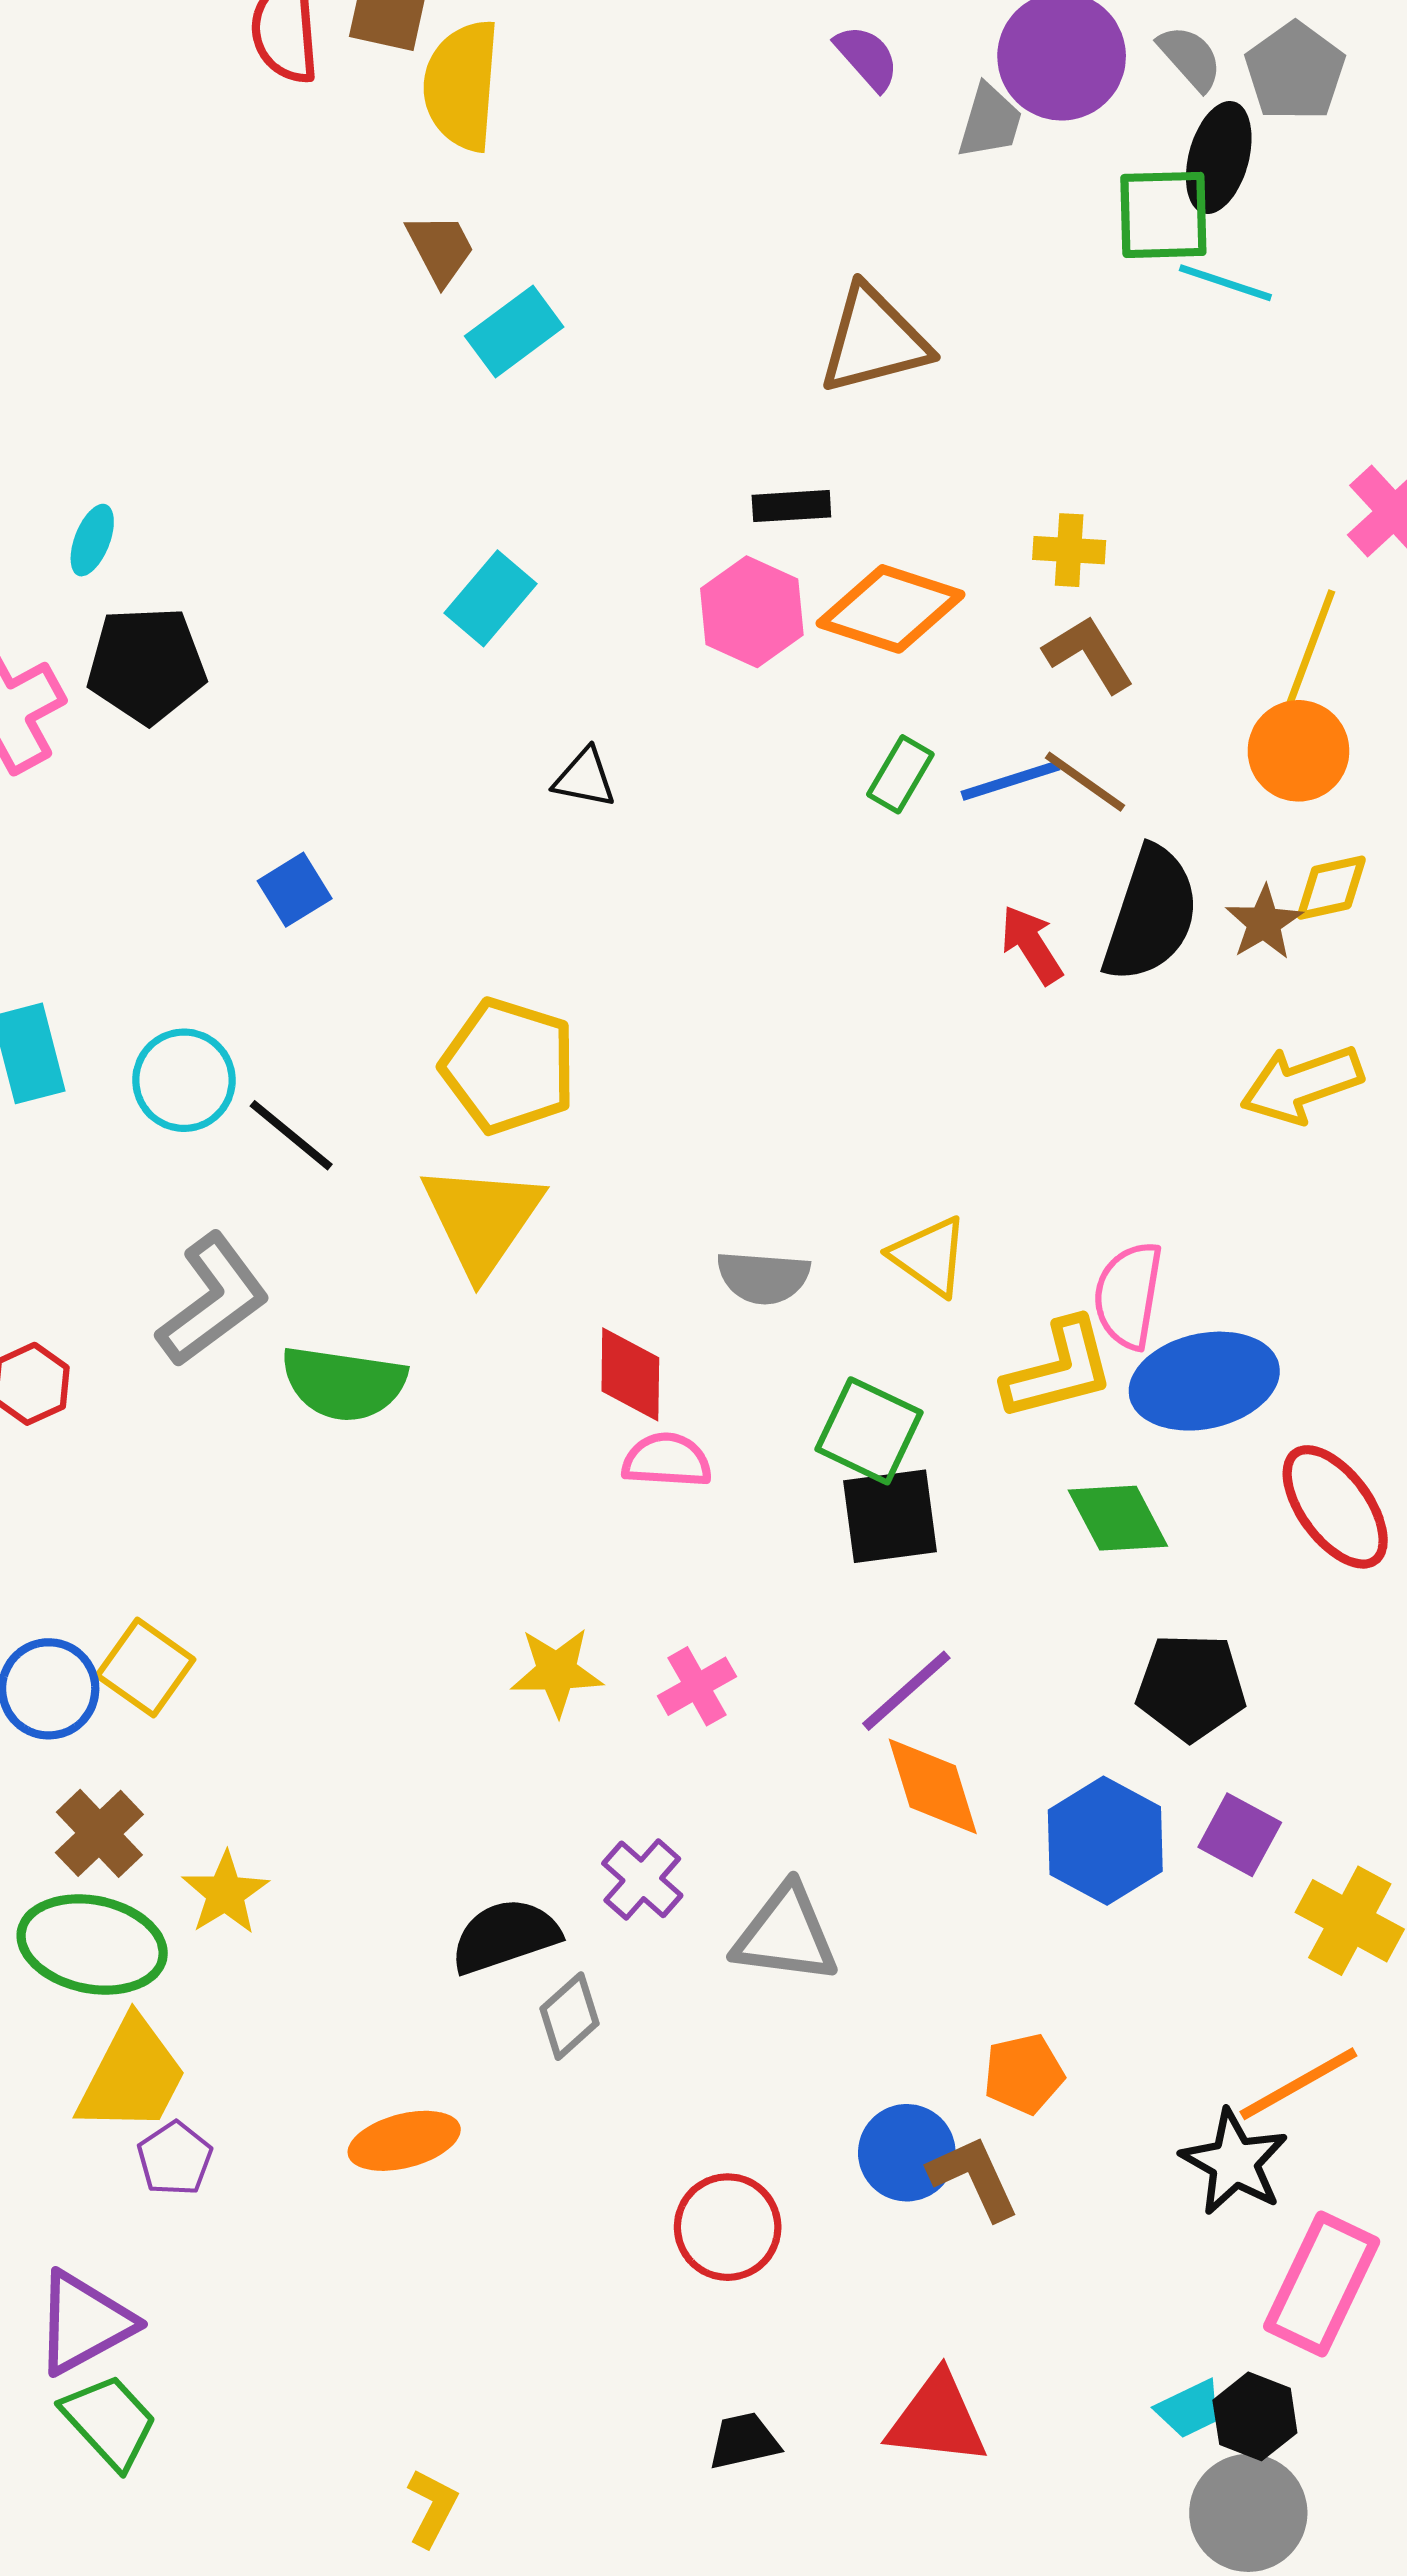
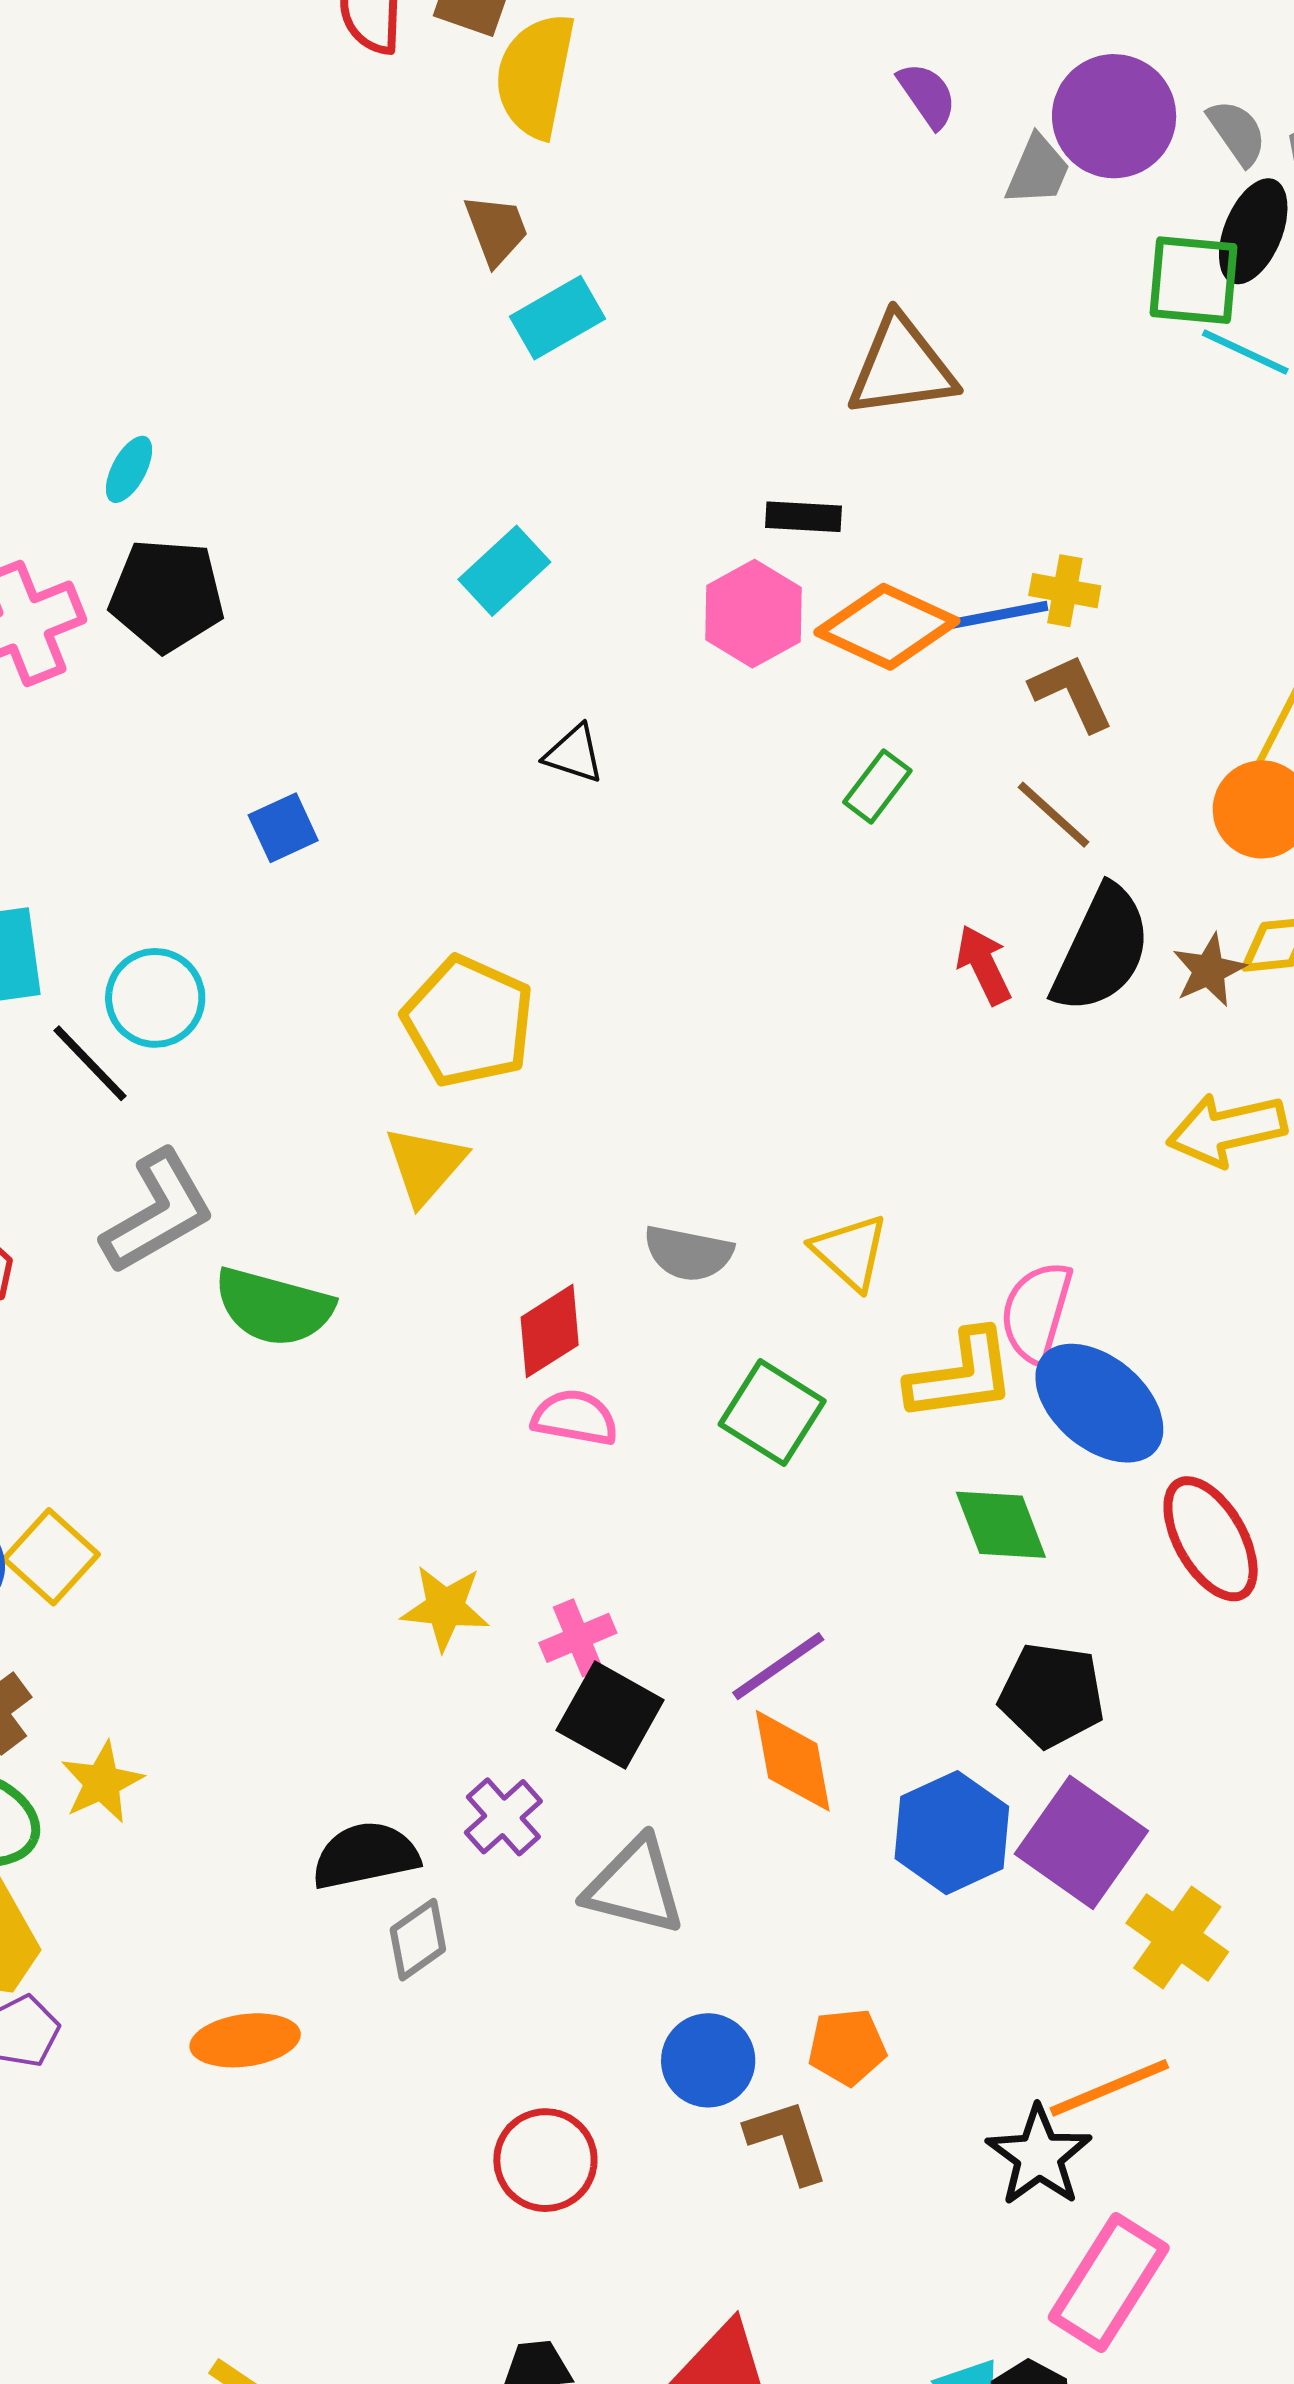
blue line: (1010, 781) -> (999, 615), moved
black line: (291, 1135) -> (90, 1063), moved
yellow triangle: (482, 1219) -> (425, 1165), size x0.7
red diamond: (630, 1374) -> (550, 1331), turned 50
blue ellipse: (1204, 1381) -> (1099, 1403), turned 46
black square: (890, 1516) -> (610, 1715), moved, turned 30
purple square: (1240, 1835) -> (1081, 1842), size x1.6
blue circle: (907, 2153) -> (708, 2060), moved

